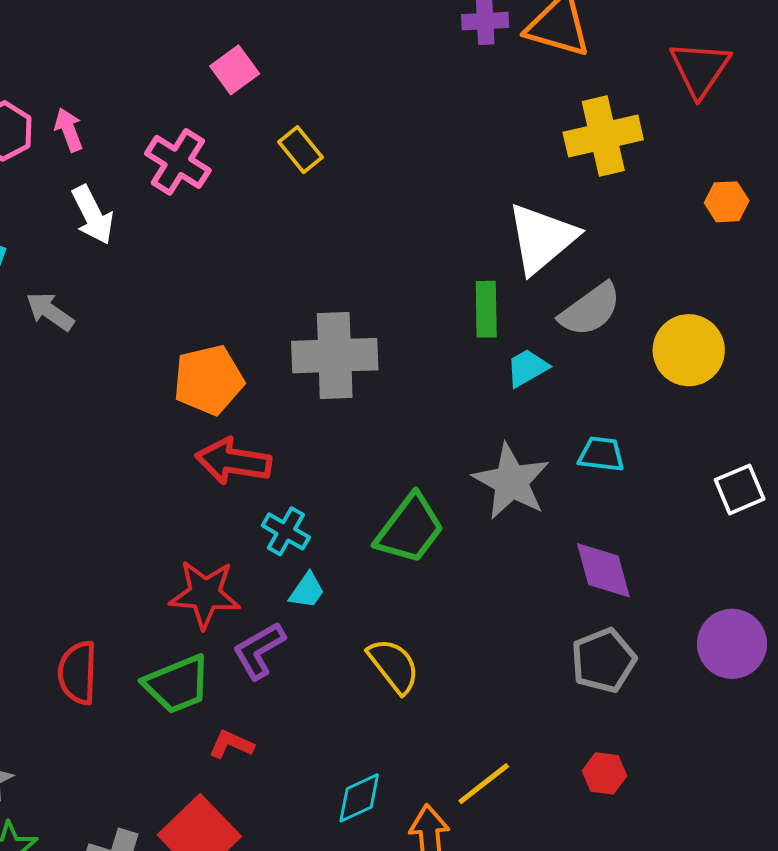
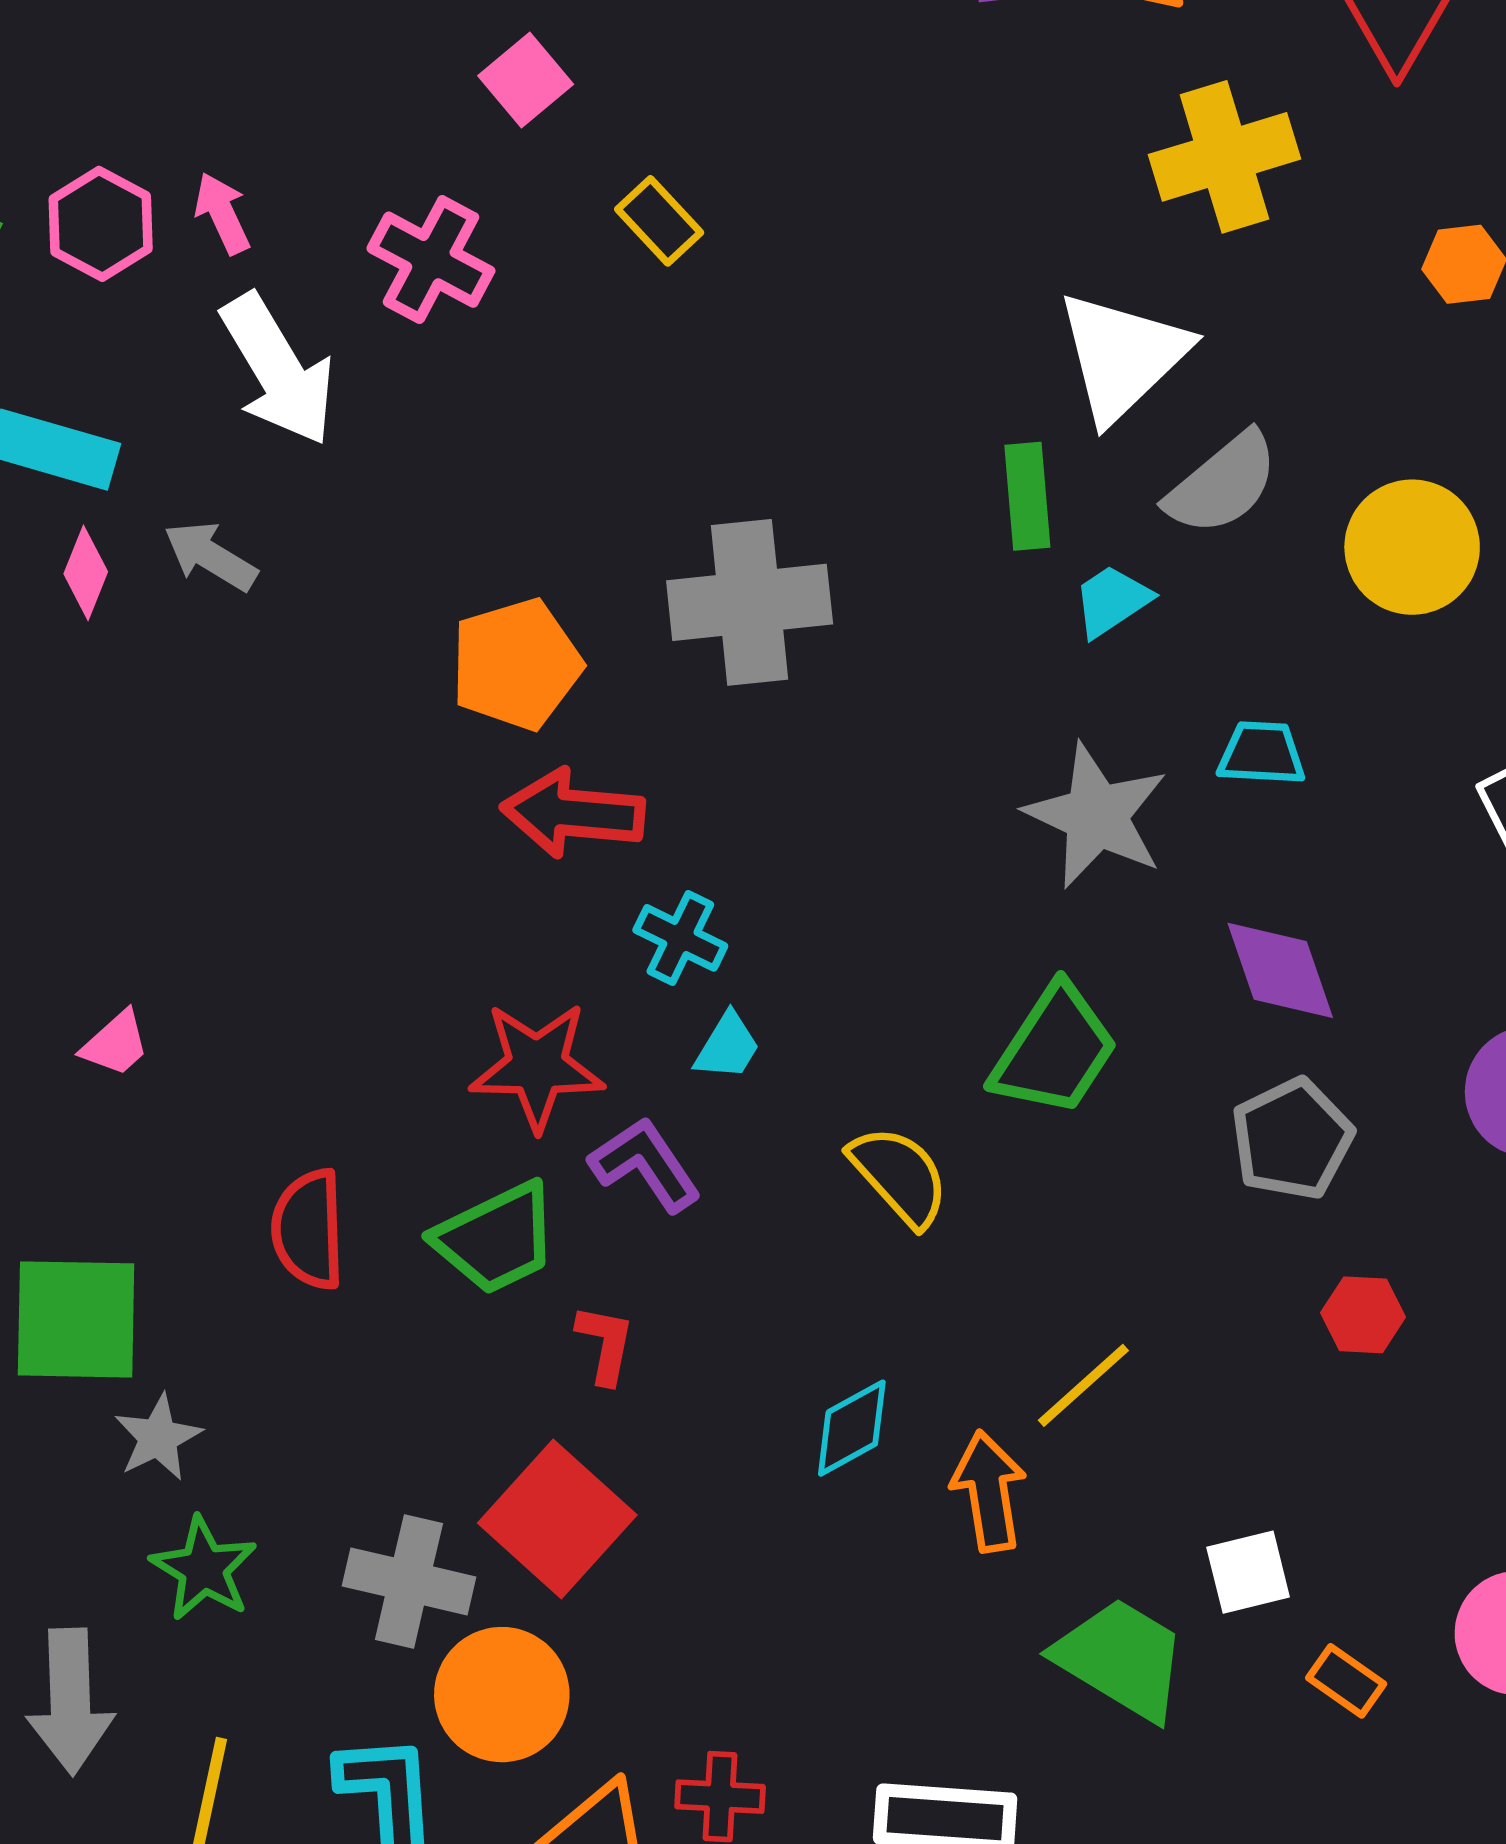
white arrow: (93, 215) -> (278, 370), size x1.4
green trapezoid: (410, 529) -> (1054, 1050), moved
purple L-shape: (259, 650) -> (645, 1164), turned 90
red L-shape: (231, 744) -> (605, 1344), turned 81
red hexagon: (604, 773) -> (1363, 1315), moved

